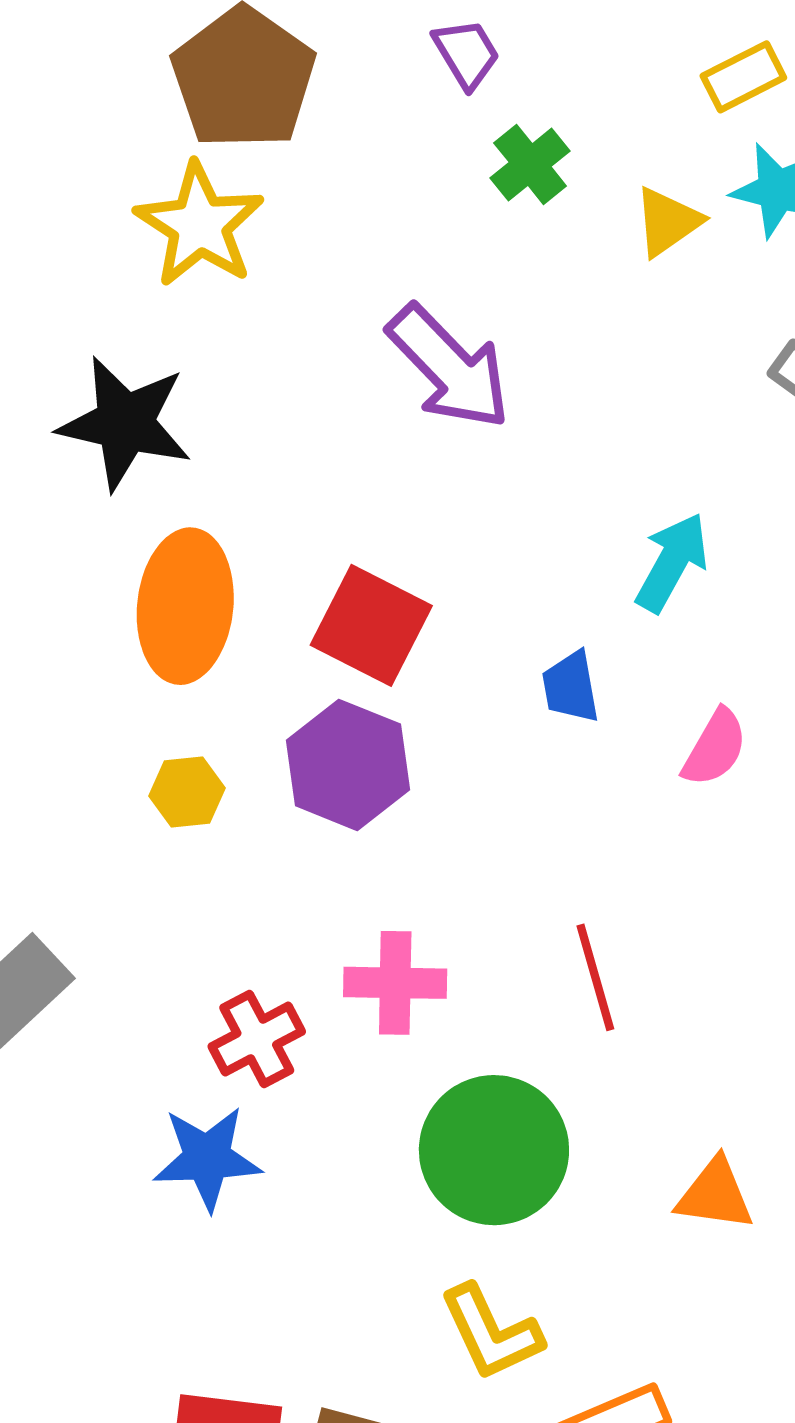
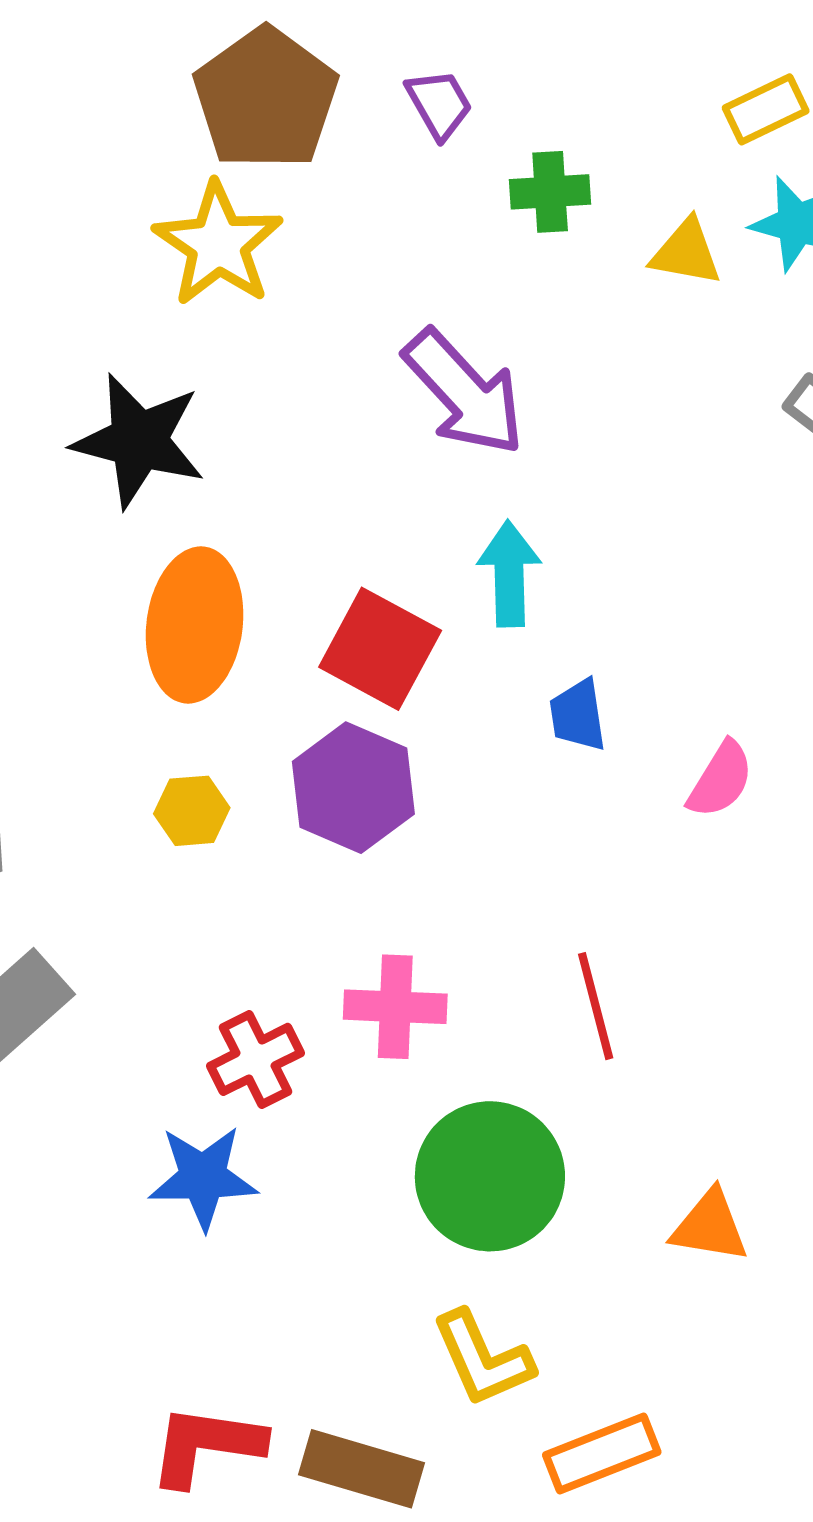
purple trapezoid: (466, 54) -> (439, 104), moved
green cross: (530, 164) -> (550, 192), turned 34
yellow triangle: (668, 222) -> (686, 252), turned 44
cyan arrow: (672, 562) -> (509, 574), moved, turned -32

